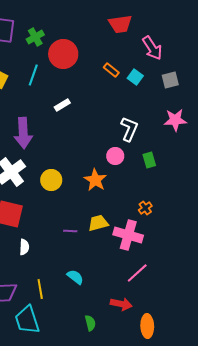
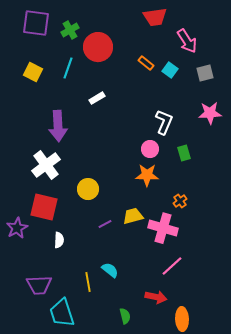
yellow circle: (51, 180) -> (88, 189), moved
orange star: (95, 180) -> (147, 175), moved, turned -30
purple line: (70, 231) -> (105, 224), turned -32
yellow line: (40, 289) -> (88, 282), moved

